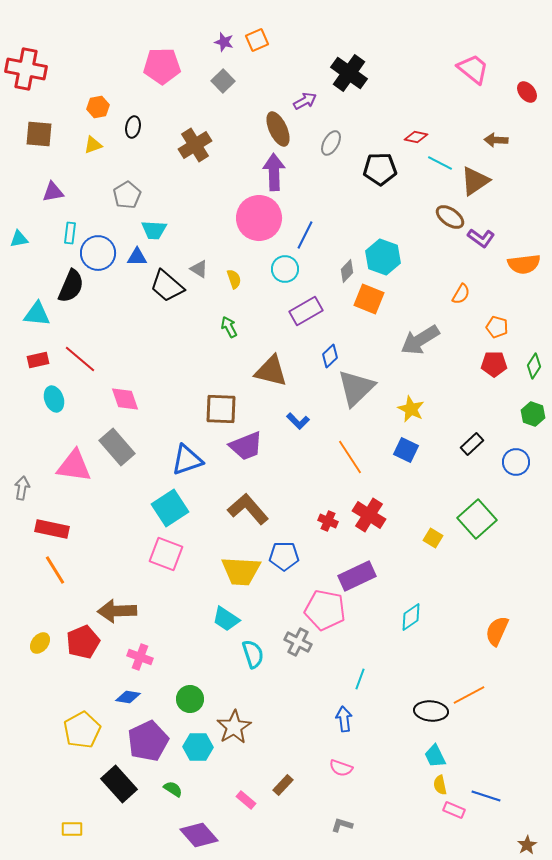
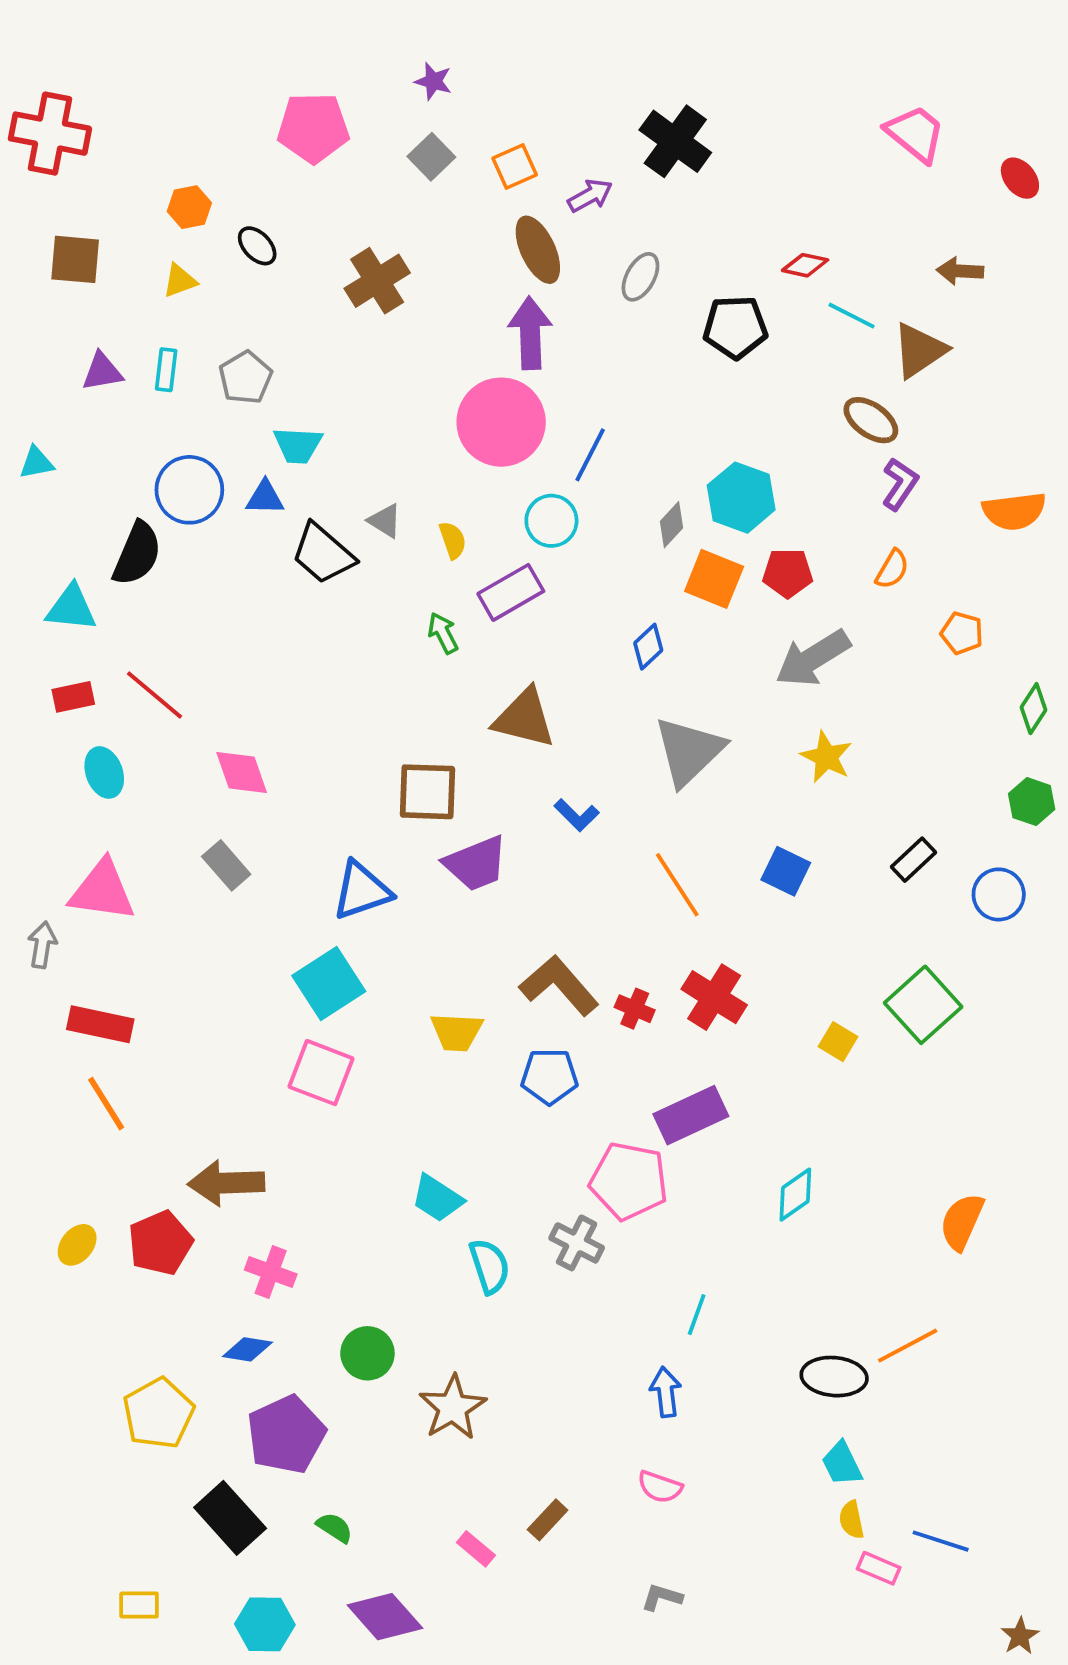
orange square: (257, 40) -> (515, 166), moved
black ellipse: (133, 127) -> (257, 246), turned -55
cyan rectangle: (70, 233) -> (166, 370), moved
purple L-shape: (481, 238) -> (900, 484), moved, turned -92
purple rectangle: (306, 311) -> (511, 592), moved
blue diamond: (330, 356) -> (648, 647), moved
red pentagon: (494, 364) -> (788, 573), moved
yellow star: (411, 409) -> (826, 757), moved
gray rectangle: (117, 447) -> (226, 865), size x0.7
pink triangle: (74, 466) -> (102, 891), moved
brown L-shape: (248, 509) -> (559, 985), moved
yellow trapezoid: (241, 571) -> (457, 1032), moved, size x0.7
cyan hexagon: (198, 747) -> (265, 1624), moved

